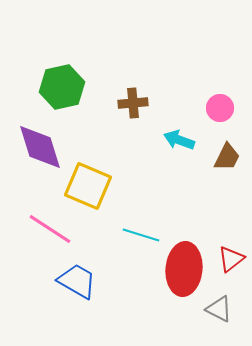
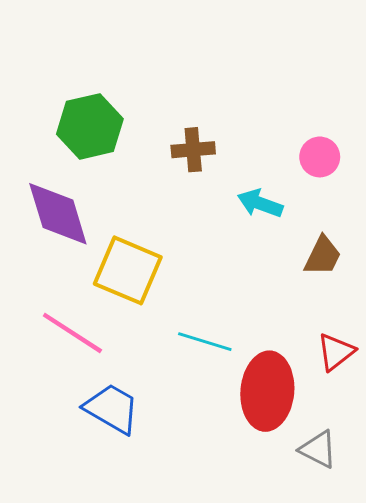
brown trapezoid: (227, 157) -> (323, 256), moved
red triangle: (231, 259) -> (336, 352), moved

